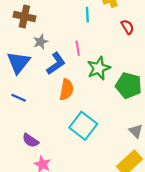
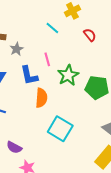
cyan line: (87, 15) -> (52, 28), turned -40
gray star: (41, 42) -> (17, 49), moved
blue L-shape: (56, 64) -> (29, 75), turned 120

